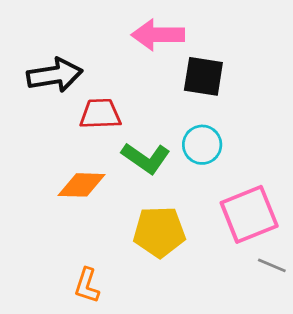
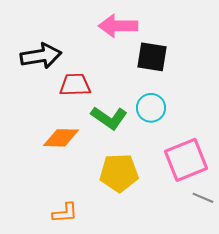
orange L-shape: (87, 285) -> (65, 213), turned -112

